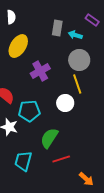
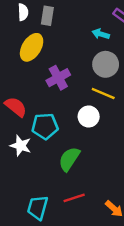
gray rectangle: (57, 28) -> (47, 16), moved
yellow line: (77, 84) -> (103, 93), turned -48
red line: (61, 159) -> (74, 198), moved
cyan trapezoid: (23, 161) -> (38, 208), moved

